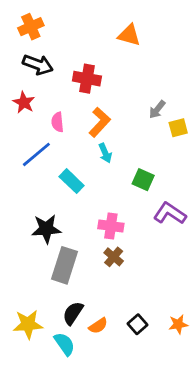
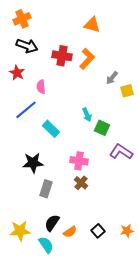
orange L-shape: (100, 122) -> (87, 59), moved
cyan arrow: (105, 153) -> (87, 115), moved
gray rectangle: (65, 265) -> (46, 189), size x0.7

